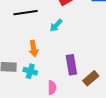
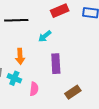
purple rectangle: (71, 65) -> (56, 64), moved
pink semicircle: (52, 88) -> (34, 89), moved

